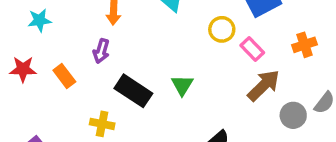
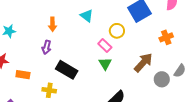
pink rectangle: (252, 49) -> (105, 46), moved
orange rectangle: (64, 76) -> (23, 75), moved, turned -40
green triangle: (182, 85) -> (105, 64), moved

